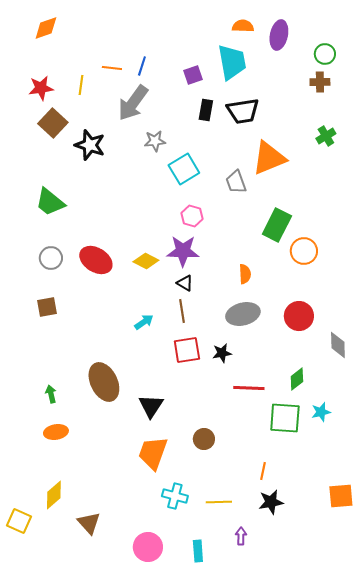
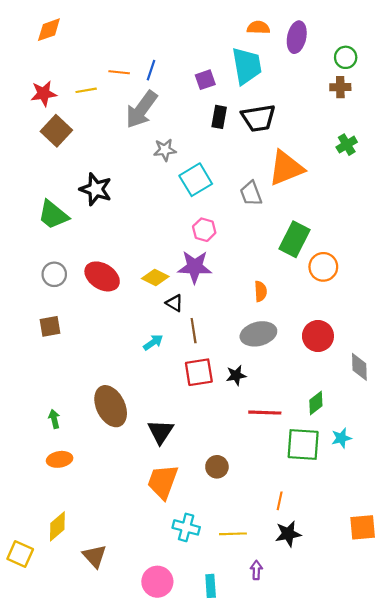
yellow line: (81, 85) -> (86, 90), turned 72
black star: (90, 145) -> (96, 189), moved
black triangle: (185, 283) -> (174, 303), moved

